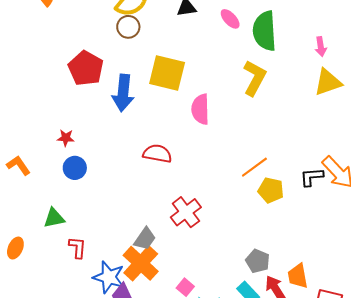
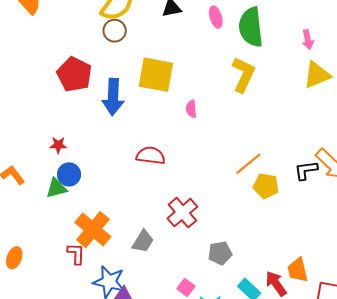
pink ellipse: (230, 19) -> (216, 17), turned 30
pink semicircle: (200, 109) -> (191, 109), size x0.6
green triangle: (54, 218) -> (56, 188), moved
gray pentagon: (258, 261) -> (220, 253), moved, turned -30
orange cross: (141, 263) -> (93, 230), moved

